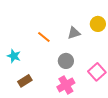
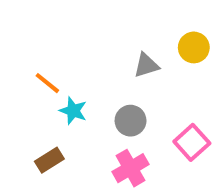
orange line: (44, 37) -> (47, 83), moved
cyan star: (14, 56) -> (73, 111), moved

